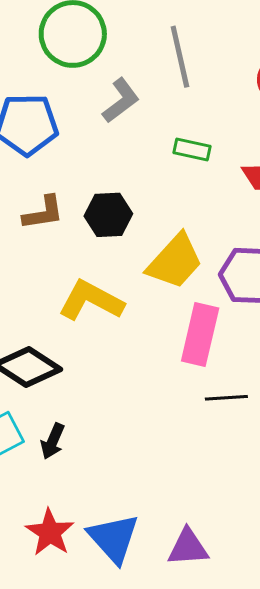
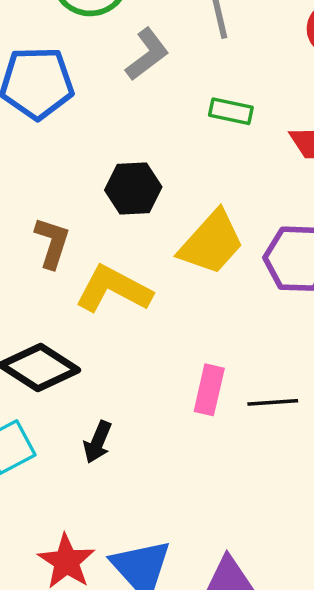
brown L-shape: (43, 213) -> (52, 243), moved, turned -63
pink rectangle: (200, 334) -> (209, 390), moved, size x0.7
black arrow: (53, 441) -> (98, 442), moved

